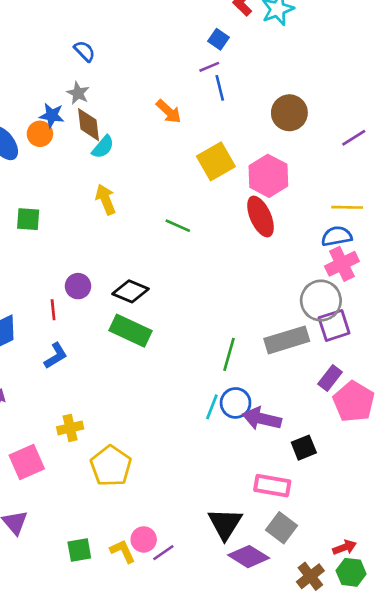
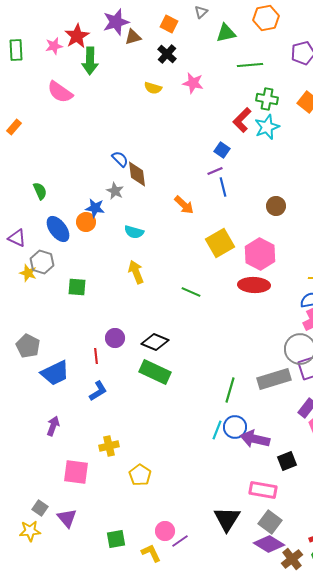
brown circle: (289, 113) -> (276, 206), size x0.7
brown diamond: (89, 125) -> (137, 174), moved
cyan semicircle: (103, 147) -> (134, 232), turned 66
red ellipse: (260, 217) -> (254, 285), turned -64
pink square: (27, 462) -> (76, 472), turned 32
yellow pentagon: (111, 466) -> (140, 475), size x0.7
yellow L-shape: (123, 551) -> (151, 553), moved
purple diamond: (249, 557) -> (269, 544), moved

